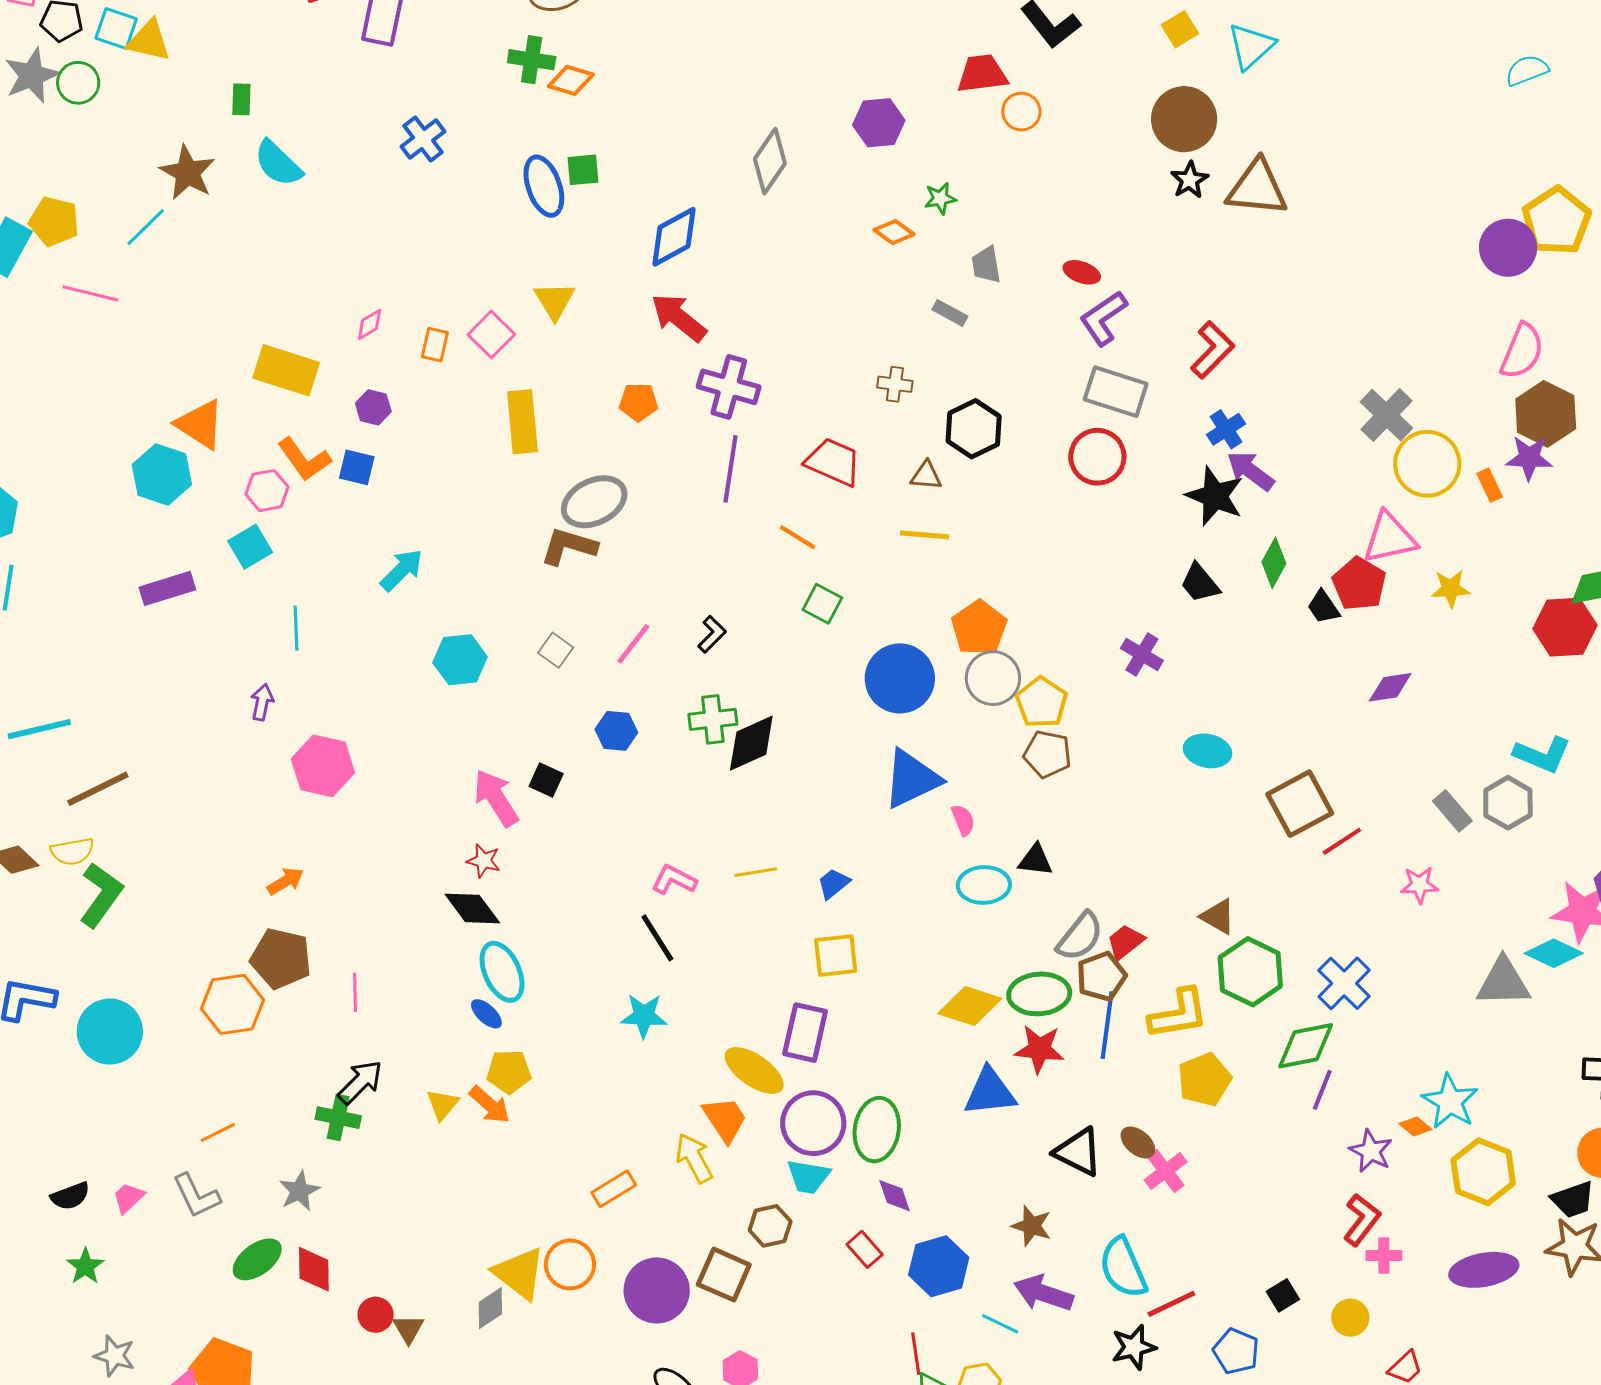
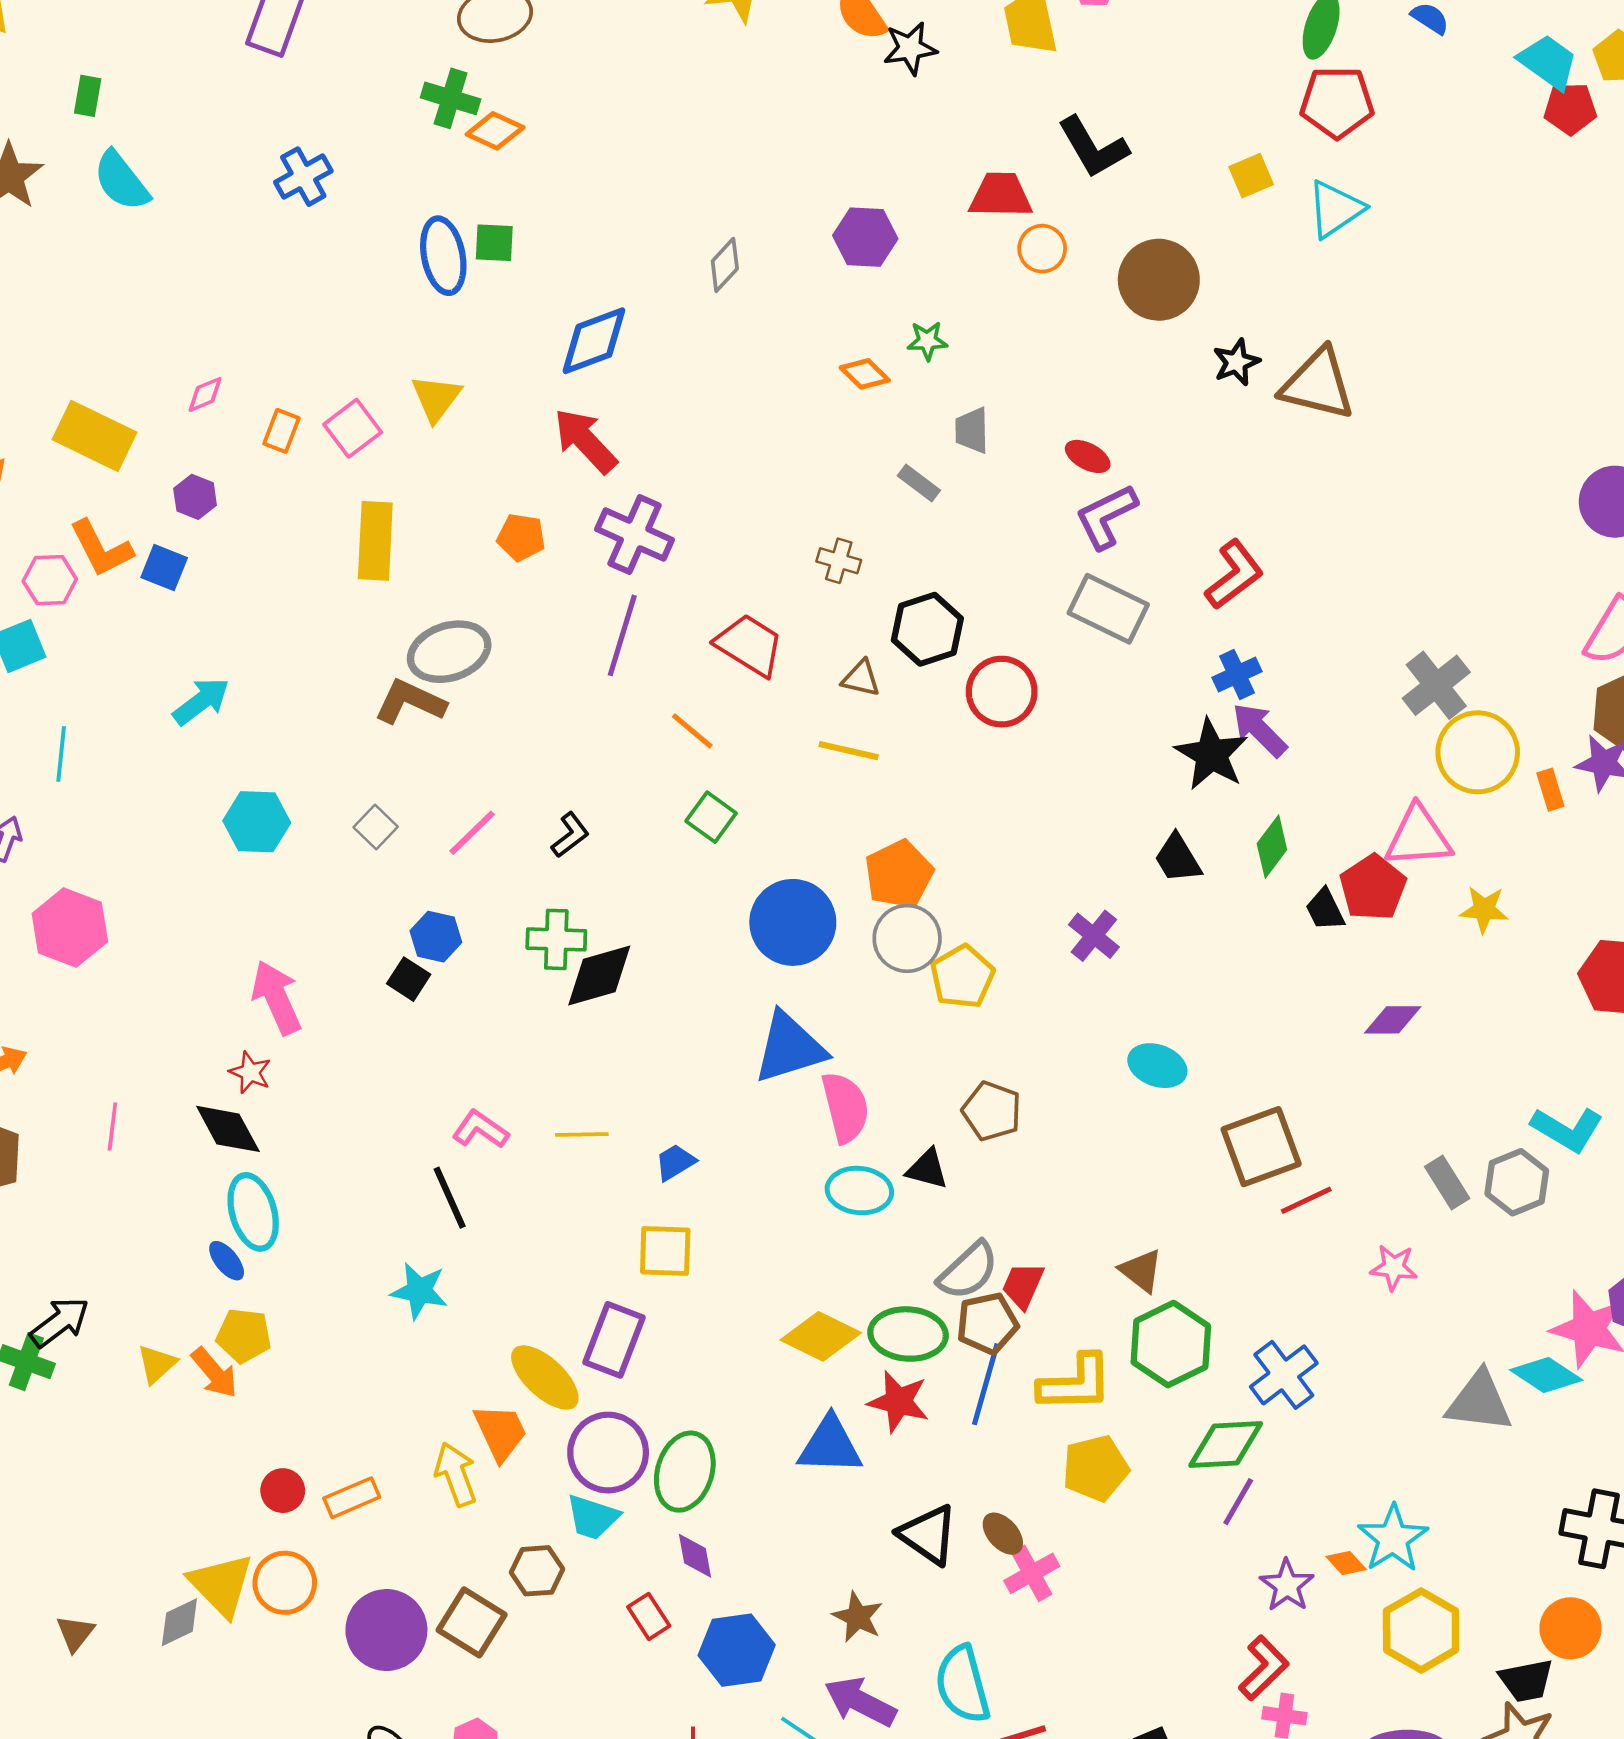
brown circle: (1184, 119) -> (1159, 280), moved
gray diamond: (770, 161) -> (725, 265), size x0.7
red circle: (1097, 457) -> (1002, 692), moved
brown pentagon: (1047, 754) -> (992, 1111), moved
black square: (546, 780) -> (409, 979), moved
pink semicircle: (963, 820) -> (845, 1107), size x1.8
red trapezoid: (1125, 942) -> (1023, 1285), turned -36
pink line: (355, 992) -> (112, 1126), moved
red circle: (376, 1315) -> (283, 1491), moved

